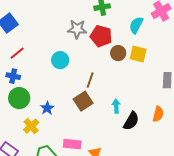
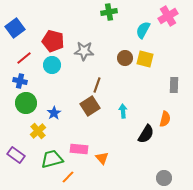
gray star: (77, 29) -> (84, 51), moved
red pentagon: (101, 36) -> (53, 41), moved
cyan circle: (60, 60) -> (52, 65), moved
black semicircle: (131, 121) -> (146, 134), moved

